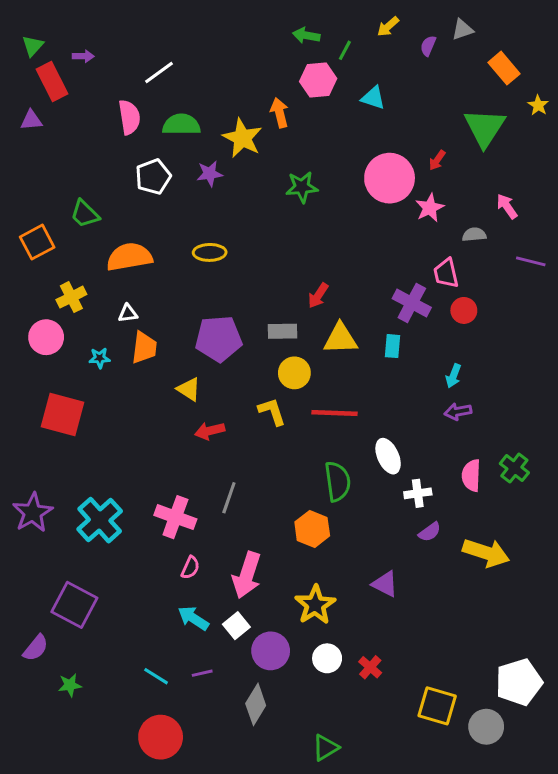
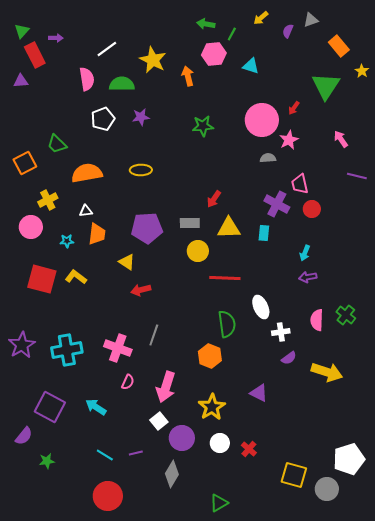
yellow star: (242, 138) -> (153, 60), moved
gray semicircle: (474, 235) -> (268, 158), moved
yellow L-shape: (272, 412) -> (76, 277), moved, turned -35
cyan cross: (100, 520) -> (67, 350), turned 32
cyan arrow: (193, 618) -> (96, 407), moved

